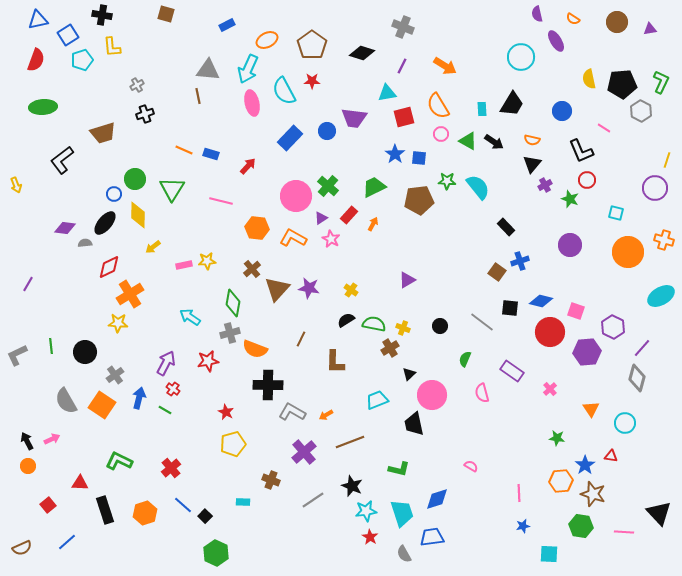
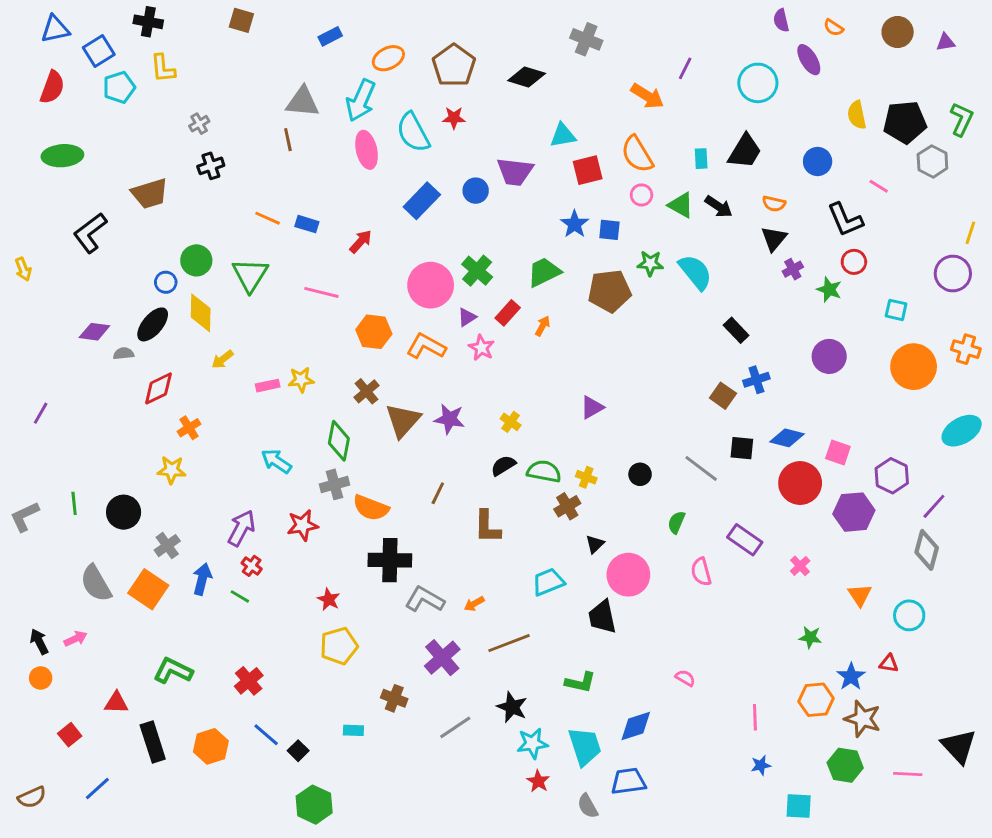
purple line: (402, 66) -> (685, 68), moved
orange cross: (130, 294) -> (189, 428), size x0.6

